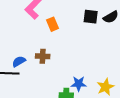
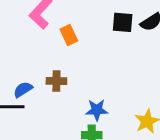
blue star: (79, 84) -> (97, 110), moved

